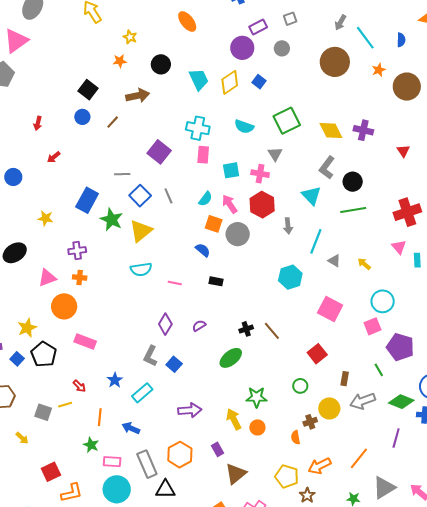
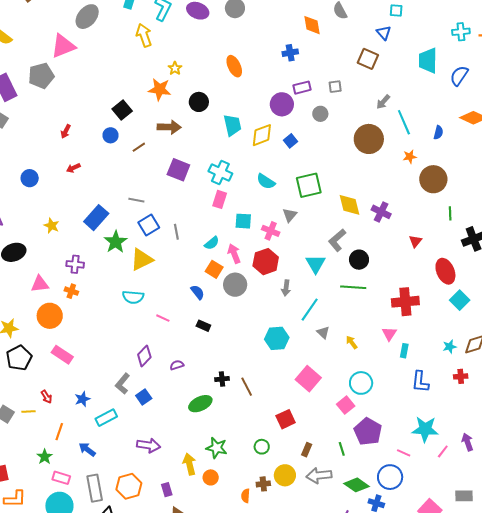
orange star: (120, 61) -> (160, 89), size x1.6
purple square: (159, 152) -> (178, 170), moved, turned -30
pink square: (372, 326) -> (346, 405), turned -30

